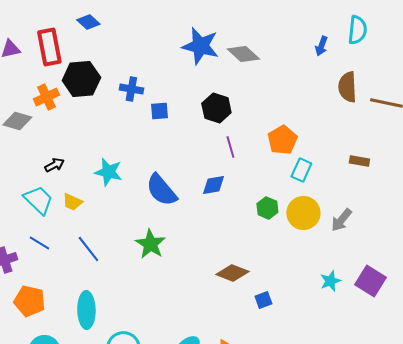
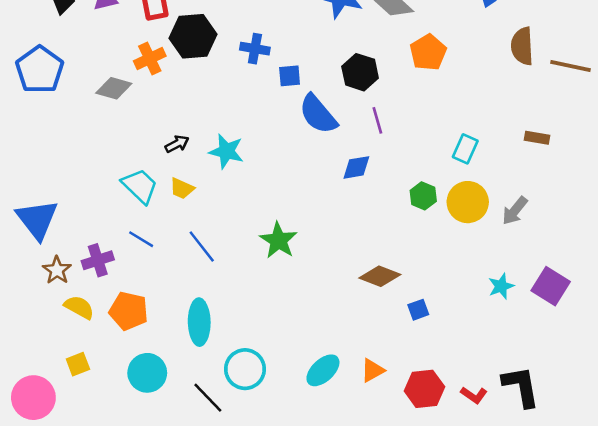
orange pentagon: (282, 140) -> (428, 52), moved
black arrow: (54, 165) -> (177, 144), moved
blue semicircle: (161, 190) -> (318, 114), moved

